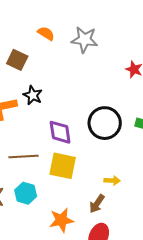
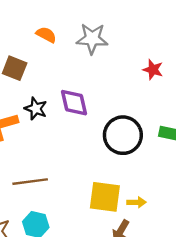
purple diamond: (60, 132) -> (74, 103), moved
yellow square: (63, 166) -> (105, 197), moved

